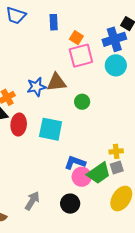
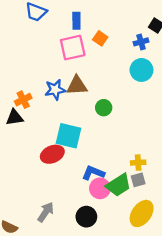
blue cross: (114, 39) -> (141, 42), size x0.6
pink square: (81, 56) -> (73, 48), moved
red ellipse: (19, 125) -> (52, 154), moved, turned 60

